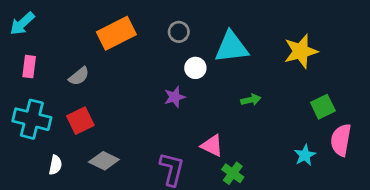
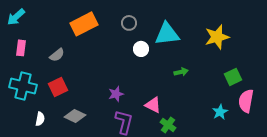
purple star: (175, 97) -> (116, 94), moved

